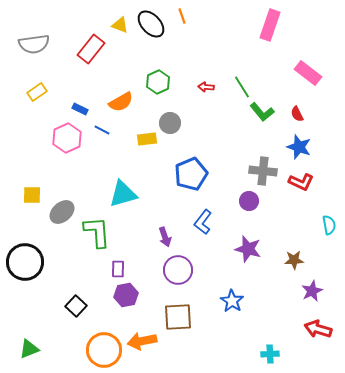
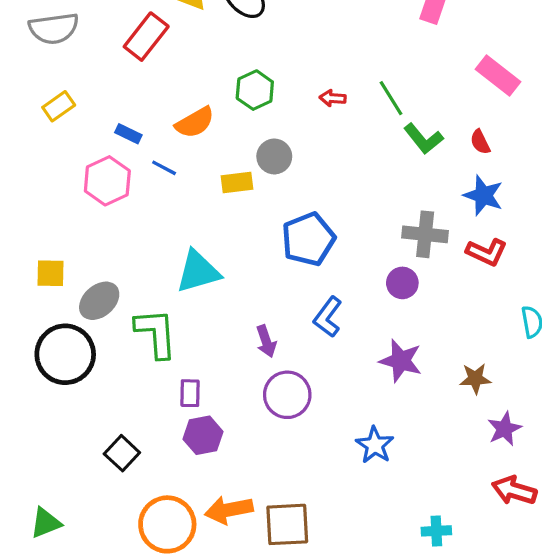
black circle: (25, 262) -> (65, 354), moved
brown square: (178, 317) -> (287, 524), moved

